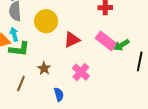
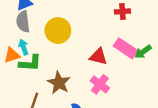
red triangle: (72, 40) -> (98, 57), moved, turned 42
brown star: (44, 68) -> (59, 83), size x1.5

